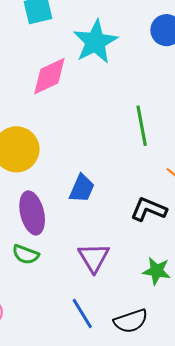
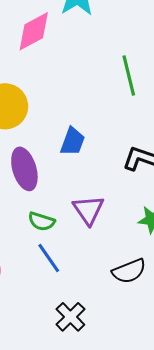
green semicircle: (26, 254) -> (42, 221), moved
blue line: (82, 313) -> (49, 258), moved

